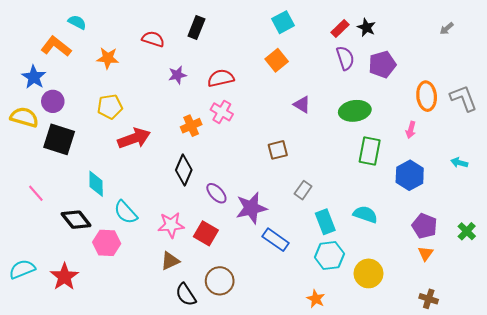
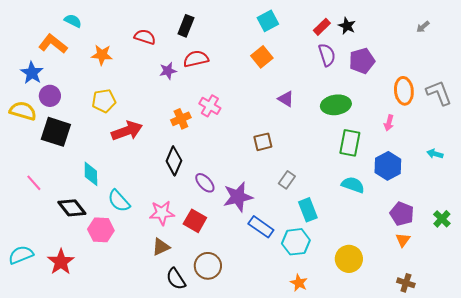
red semicircle: (221, 78) -> (196, 59), moved
cyan semicircle: (365, 214) -> (353, 185), moved
cyan hexagon: (329, 256) -> (296, 242), moved

